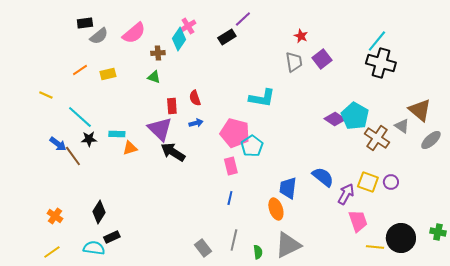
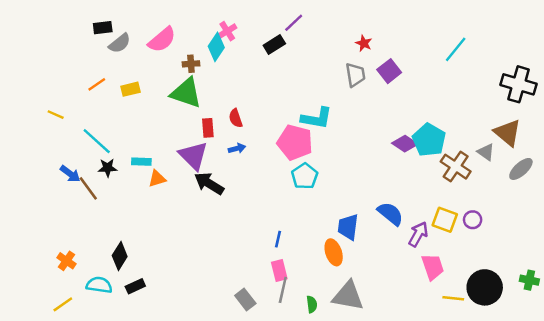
black cross: (381, 63) -> (518, 84), moved
green triangle: (154, 77) -> (186, 93), size x2.0
pink pentagon: (235, 133) -> (295, 142), moved
pink rectangle: (231, 166) -> (279, 270), moved
gray triangle: (288, 245) -> (348, 296), turned 36
cyan semicircle: (94, 248) -> (99, 285), moved

